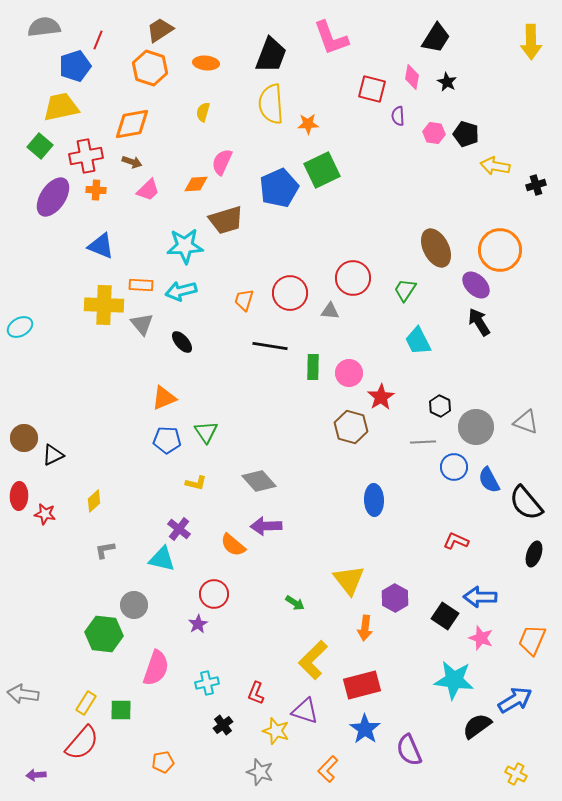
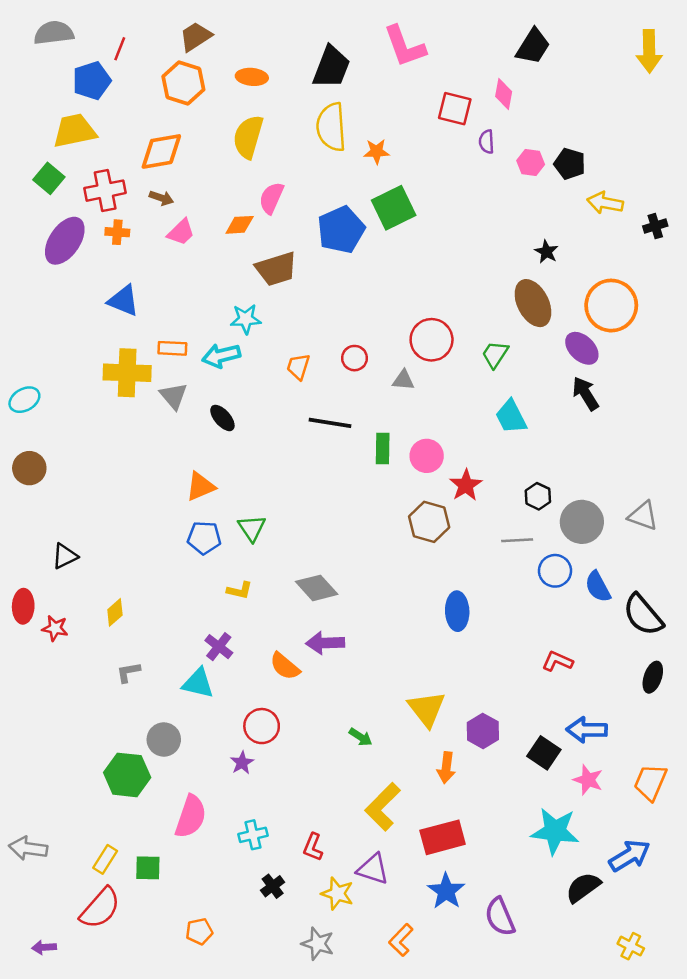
black star: (447, 82) -> (546, 252), moved
yellow semicircle: (203, 112) -> (248, 137), size x1.8
cyan star: (185, 246) -> (246, 319), moved, size x0.7
red circle: (290, 293) -> (355, 358), size x0.6
brown circle: (24, 438) -> (29, 468), moved

